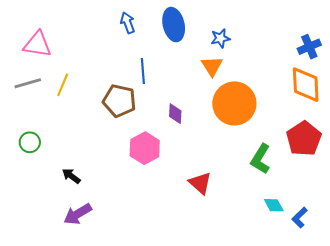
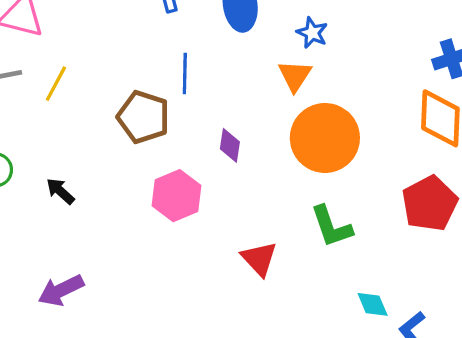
blue star: (220, 38) -> (312, 33), turned 30
green L-shape: (261, 159) -> (331, 227), moved, turned -56
black arrow: (71, 176) -> (60, 191), moved

